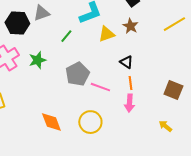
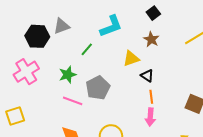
yellow triangle: (106, 34) -> (131, 59), moved
green star: (37, 60) -> (68, 75), moved
pink line: (100, 87) -> (73, 101), moved

